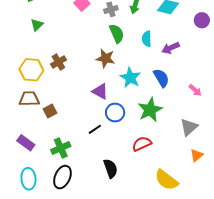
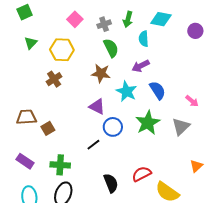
cyan semicircle: (147, 39) -> (144, 39), moved
purple arrow: (171, 48) -> (141, 66), moved
yellow hexagon: (31, 70) -> (62, 50), moved
gray triangle: (189, 127) -> (181, 126), moved
red semicircle: (142, 144) -> (142, 174), moved
green cross: (61, 148) -> (60, 165), turned 30

